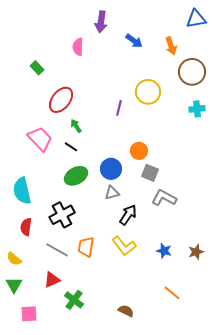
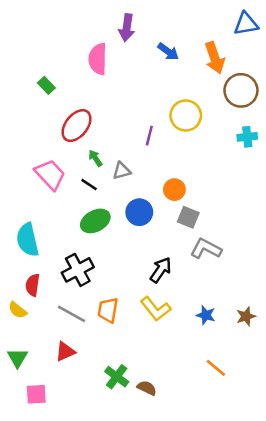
orange arrow: (171, 46) -> (215, 58), size x1.4
pink semicircle: (78, 47) -> (98, 59), size x1.4
gray triangle: (112, 193) -> (122, 171), moved
yellow semicircle: (14, 259) -> (17, 310), moved
green cross: (74, 300) -> (117, 377), moved
brown semicircle: (126, 311) -> (147, 388), moved

